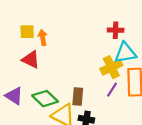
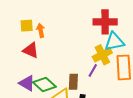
red cross: (116, 30) -> (105, 22), size x1.6
purple line: (112, 90) -> (93, 70), moved
purple triangle: (14, 96) -> (27, 83), moved

